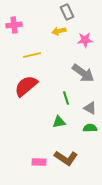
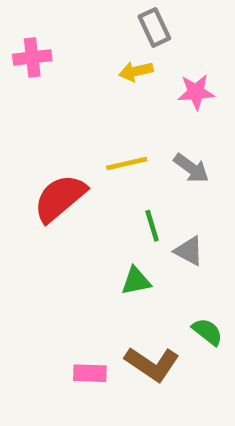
yellow line: (32, 55) -> (127, 163), moved
gray arrow: (83, 73) -> (191, 168), size x0.7
gray triangle: (90, 108) -> (189, 251), moved
green semicircle: (90, 128) -> (207, 332), moved, turned 40

